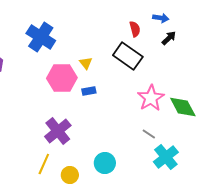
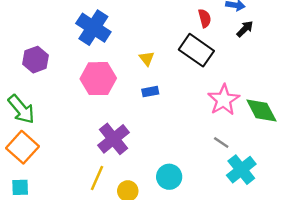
pink hexagon: (62, 78) -> (98, 79), moved

